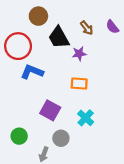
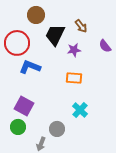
purple semicircle: (112, 27) -> (105, 46), moved
black trapezoid: (59, 38) -> (55, 35), turned 55
purple square: (50, 110) -> (24, 106), moved

